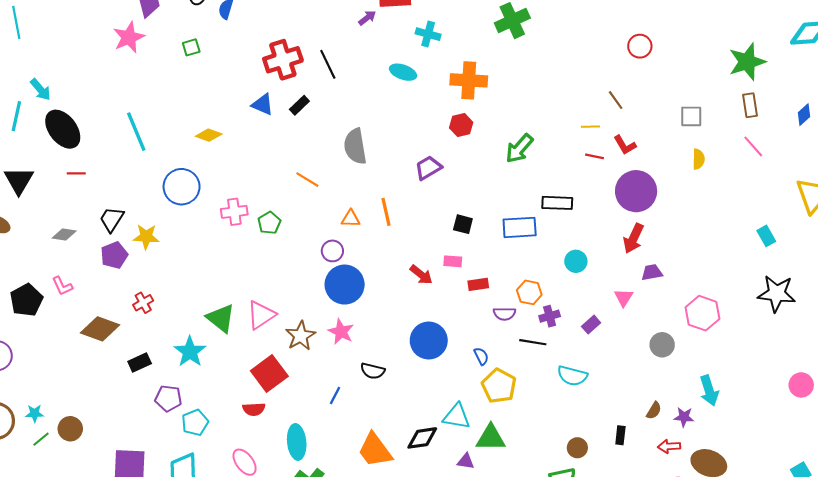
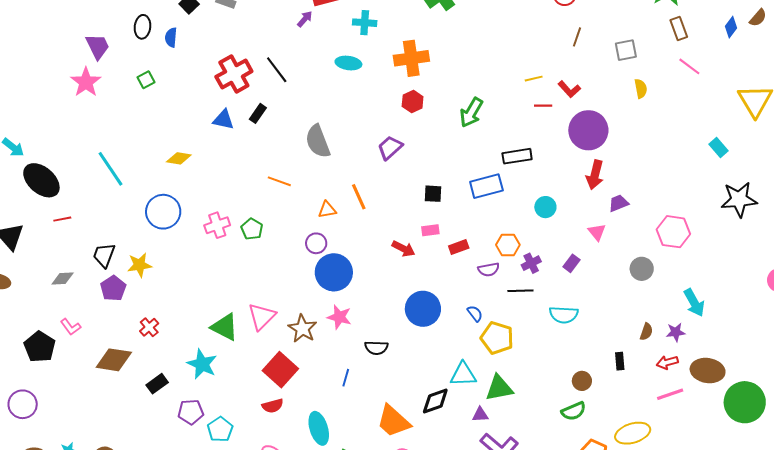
brown line: (616, 100) -> (577, 37), moved, turned 66

